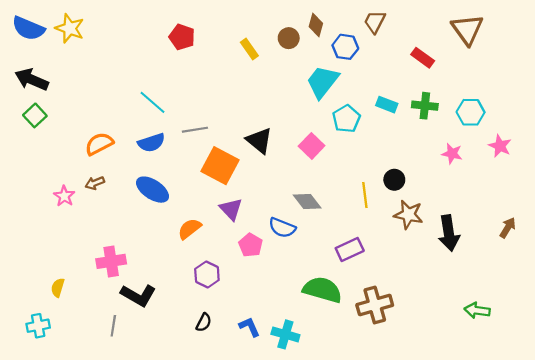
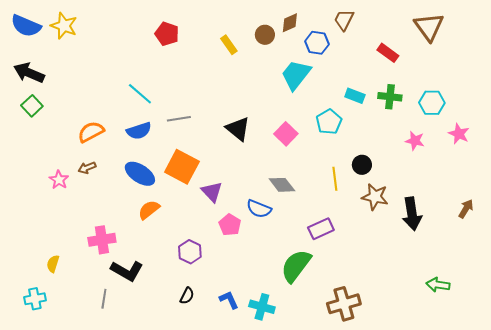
brown diamond: (316, 25) -> (290, 23), turned 50
cyan pentagon: (346, 119) -> (329, 122), moved
orange square: (220, 166) -> (182, 167), moved
orange semicircle: (190, 229) -> (149, 210), moved
green semicircle: (322, 290) -> (296, 266), turned -69
brown cross: (375, 305) -> (344, 304), moved

